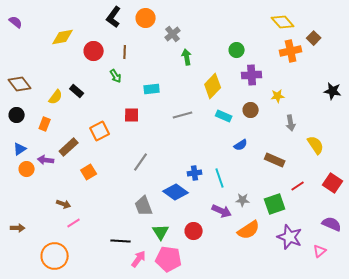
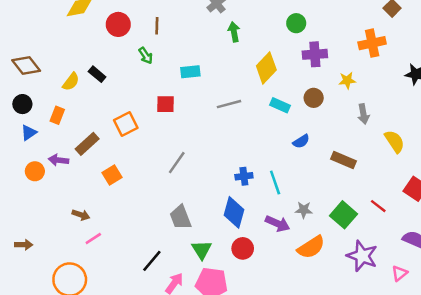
orange cross: (291, 51) -> (372, 43), moved
blue triangle: (20, 149) -> (29, 133), moved
red line: (298, 186) -> (378, 206), moved, turned 72
blue diamond: (176, 192) -> (234, 212), moved, turned 70
green square: (275, 204) -> (343, 215), turned -30
black line: (121, 241) -> (152, 261), turned -54

